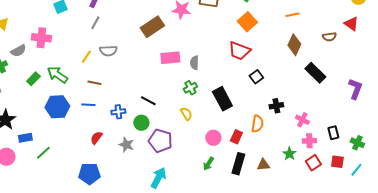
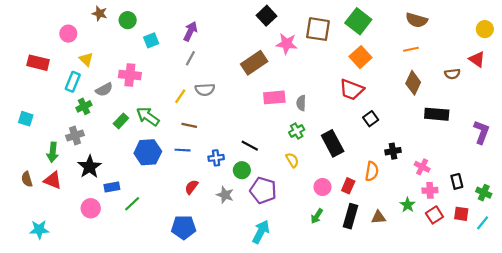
black rectangle: (315, 73) -> (437, 114), turned -40

